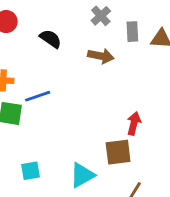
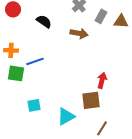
gray rectangle: (132, 32) -> (101, 16), turned 32
cyan square: (30, 171) -> (34, 105), moved

